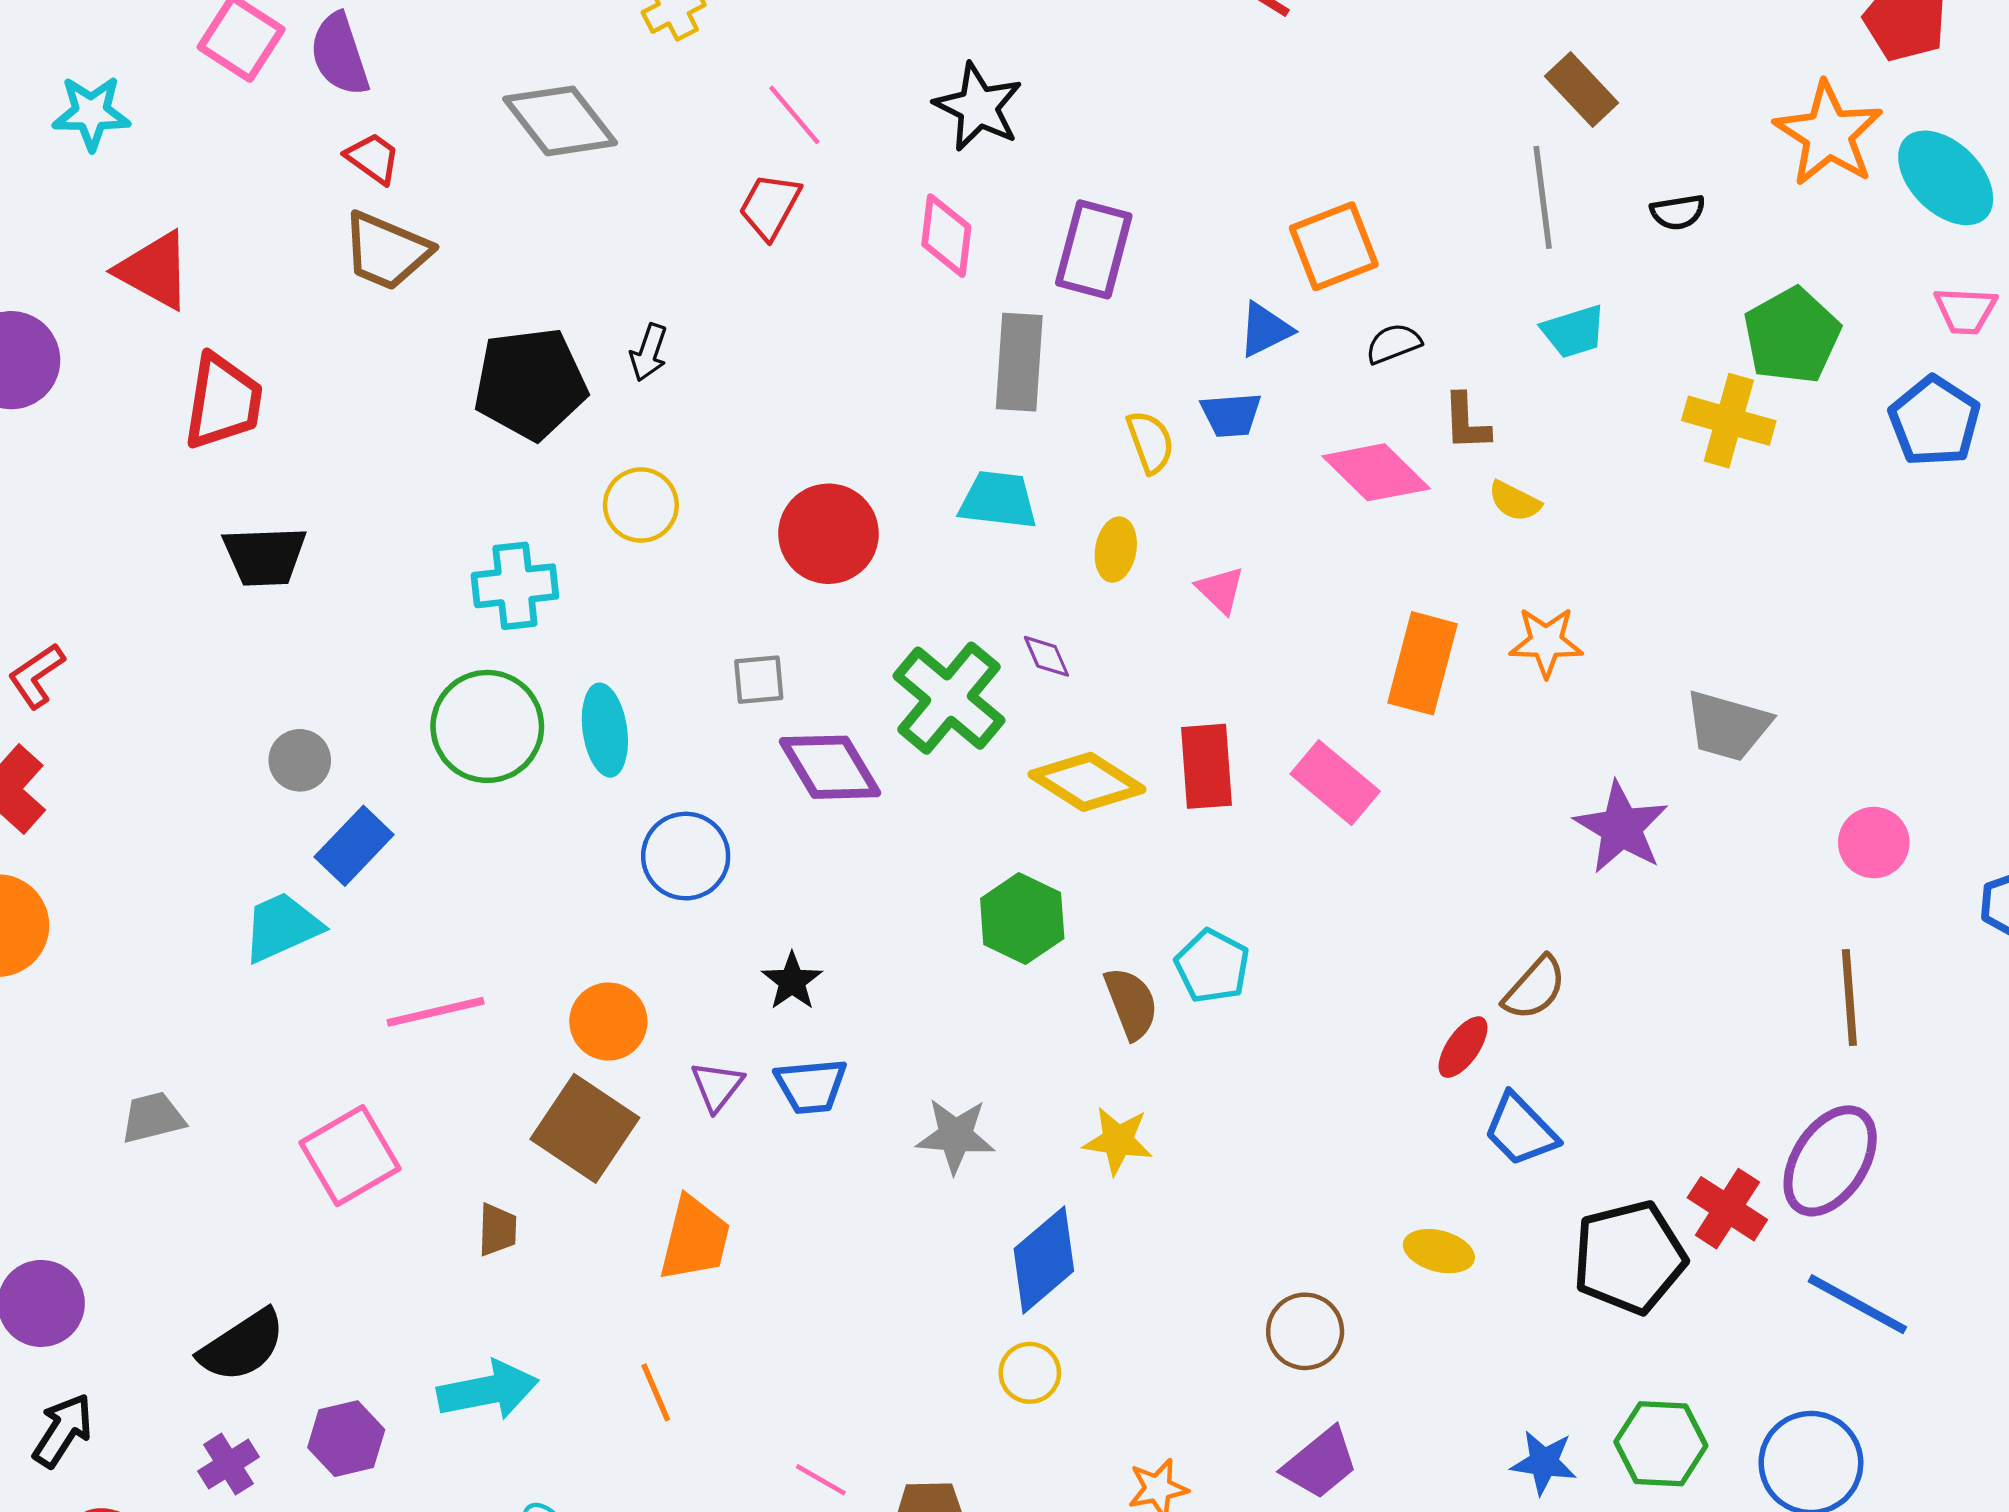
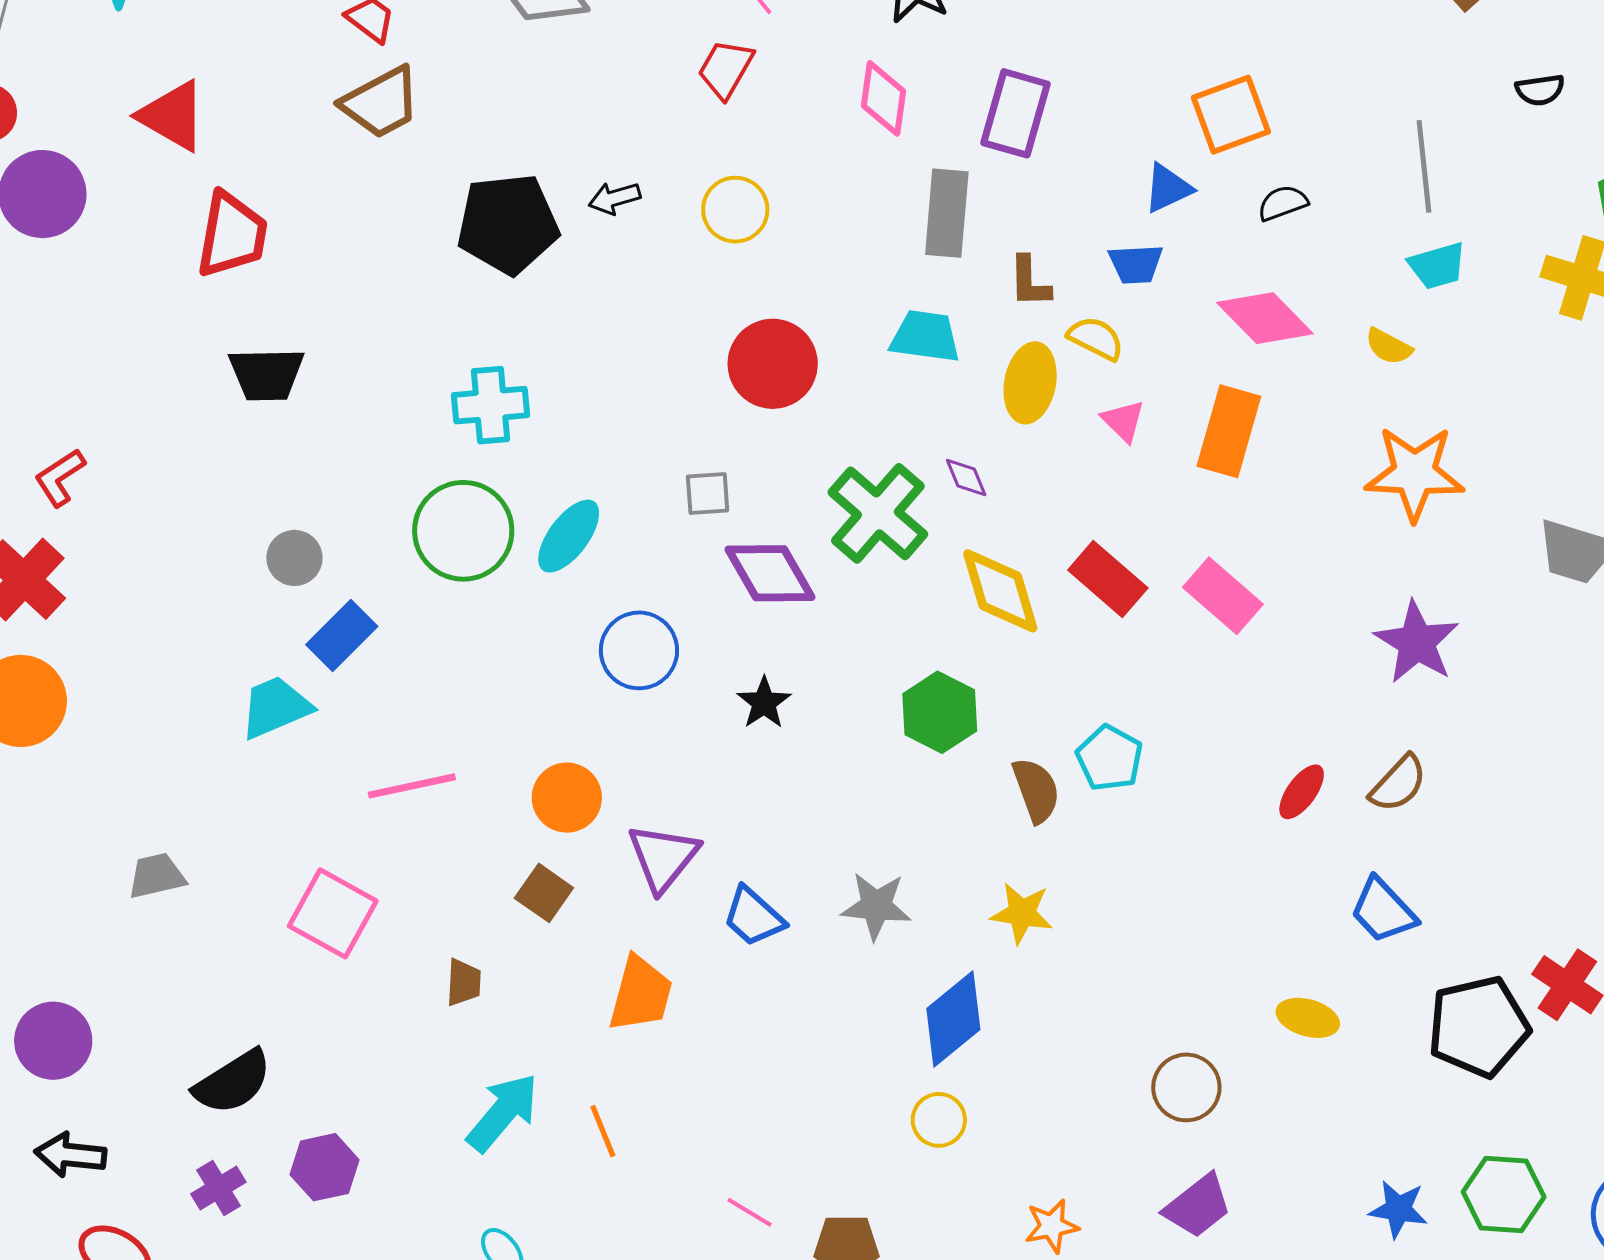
gray line: (1543, 197) -> (1424, 166), moved
brown trapezoid: (386, 251) -> (381, 103), turned -52
cyan trapezoid: (1574, 331) -> (1437, 266), moved
black arrow: (649, 352) -> (614, 198), turned 54
brown L-shape: (1466, 422) -> (1030, 282), moved
yellow semicircle: (1150, 442) -> (1096, 338), moved, turned -44
yellow circle: (641, 505) -> (735, 210), moved
yellow ellipse: (1116, 550) -> (1030, 383), size x1.4
orange star: (1546, 642) -> (1415, 473), size x1.5
orange rectangle: (1423, 663) -> (1229, 431), moved
cyan ellipse: (605, 730) -> (569, 536), turned 44
red rectangle: (1207, 766) -> (1108, 579), turned -46
yellow diamond: (1087, 782) -> (1000, 591), turned 40
purple star: (1621, 828) -> (1417, 642), moved
black star: (792, 981) -> (764, 703), moved
red ellipse: (1463, 1047) -> (1302, 792), moved
purple triangle: (717, 1086) -> (663, 857), size x1.5
blue trapezoid: (811, 1086) -> (754, 917), moved, turned 46
brown square: (585, 1128) -> (544, 893), size x0.6
pink square: (350, 1156) -> (333, 913), turned -32
cyan arrow: (488, 1390) -> (503, 1112), moved, turned -40
black arrow: (63, 1430) -> (70, 1155), turned -118

